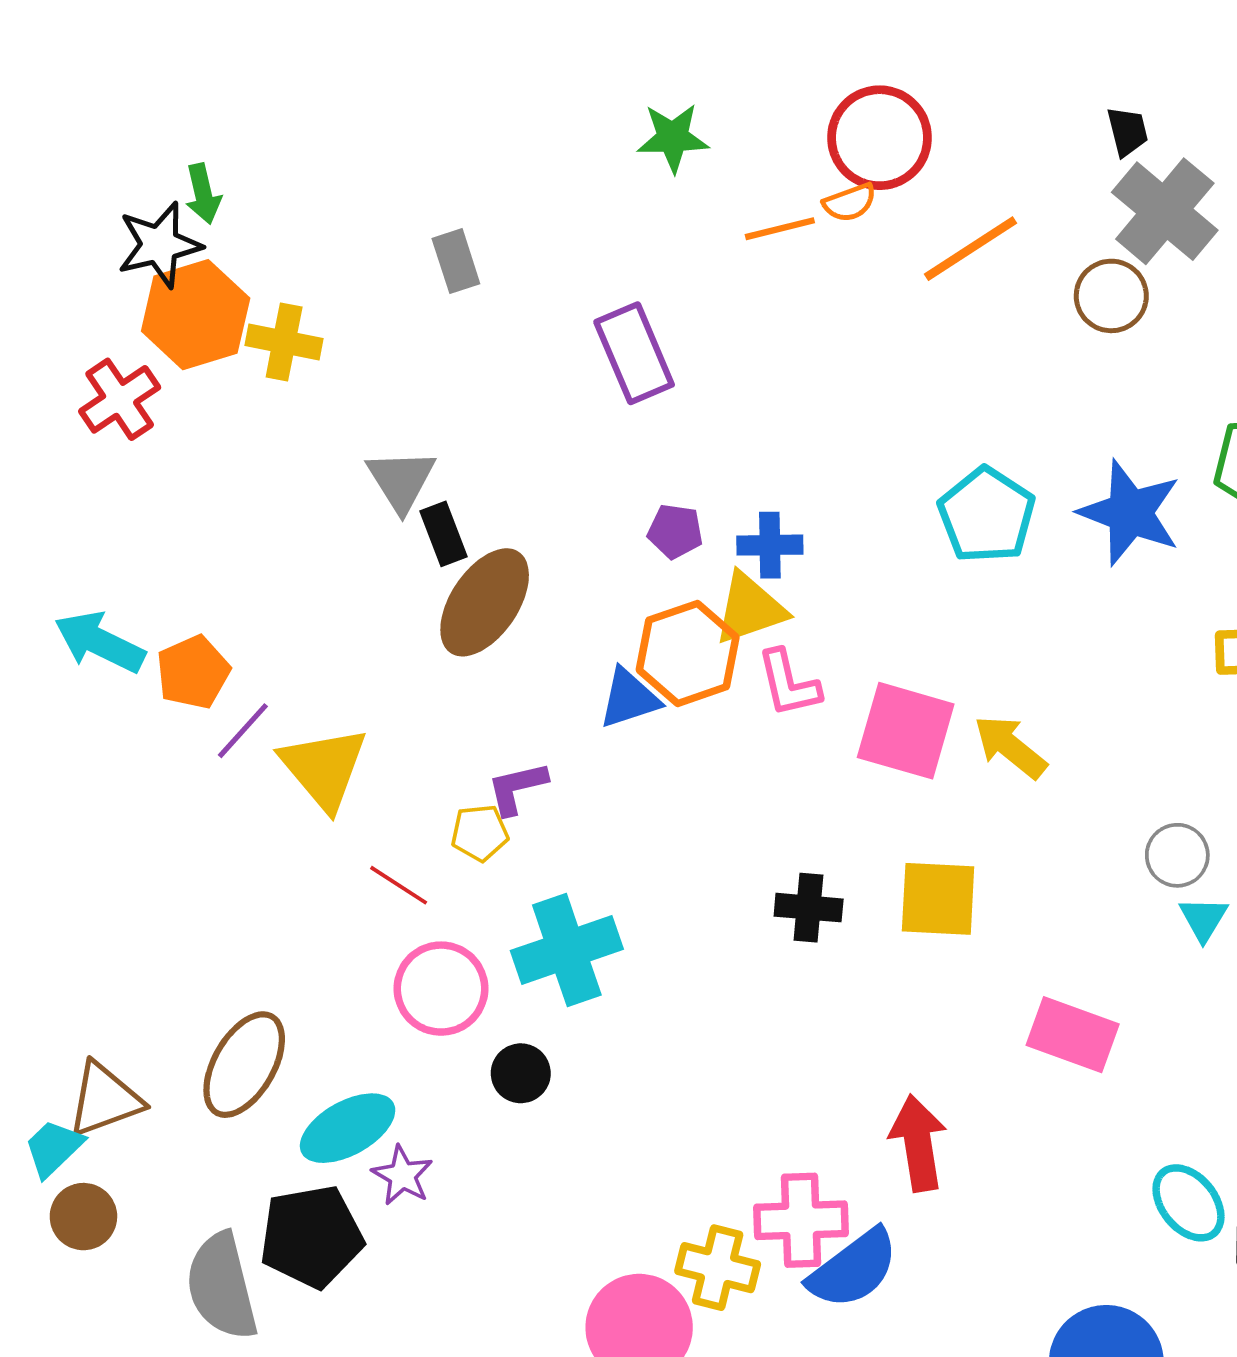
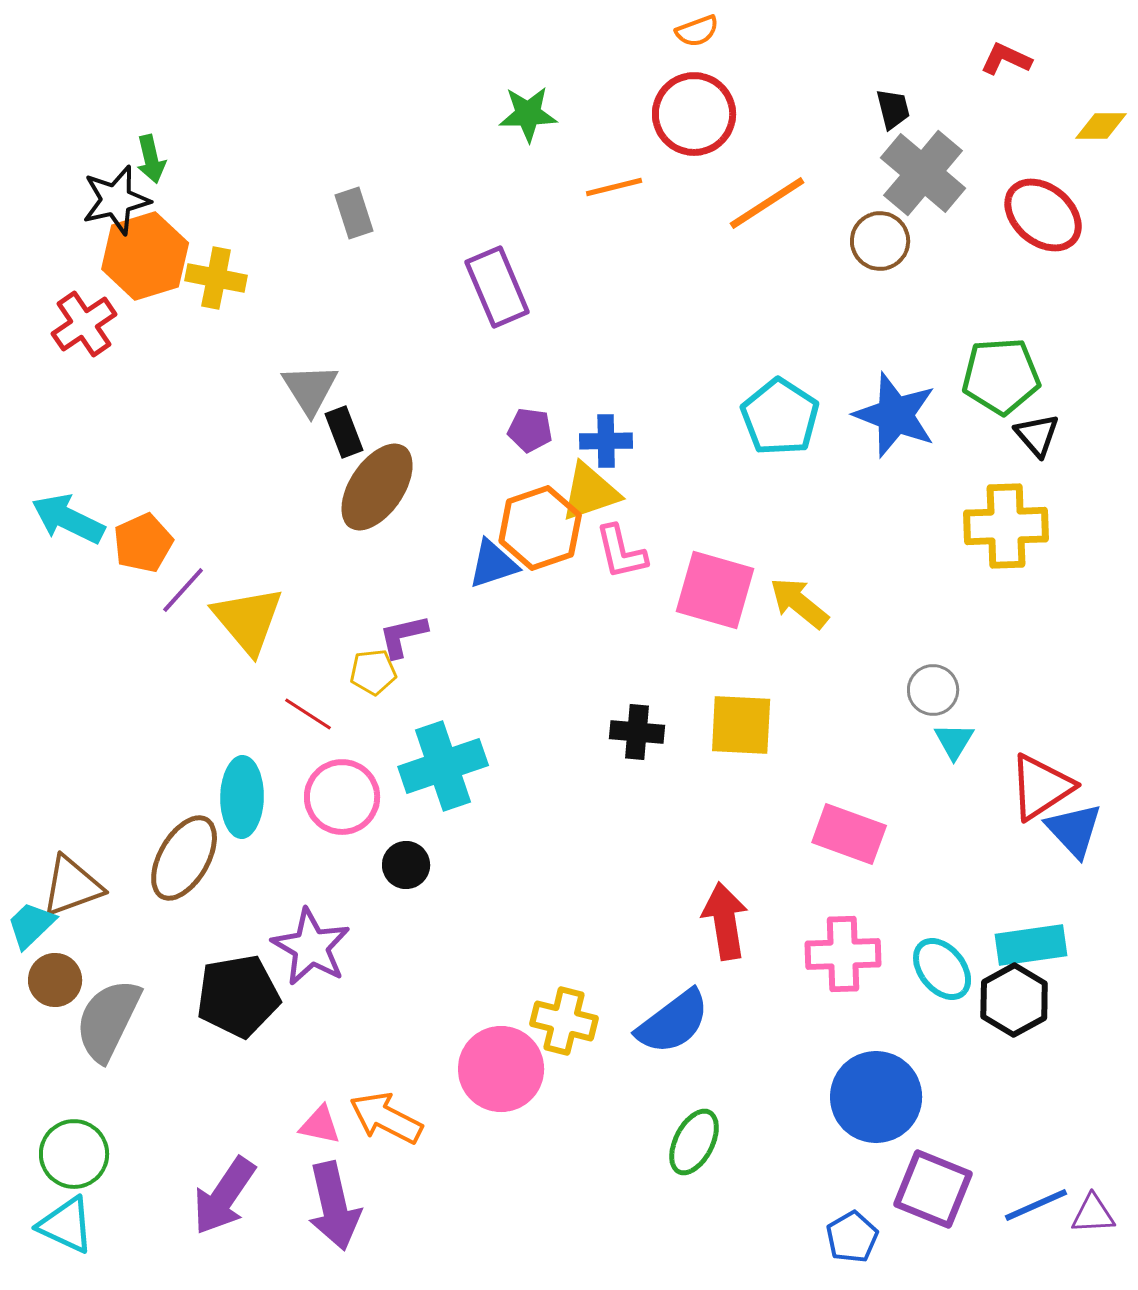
orange semicircle: (850, 202) -> (697, 31), moved
cyan ellipse: (348, 1128) -> (242, 797), moved, turned -60
purple star: (402, 1175) -> (311, 947), size x1.6
pink cross: (801, 1220) -> (843, 954), moved
gray semicircle: (222, 1286) -> (108, 1020), moved, turned 40

